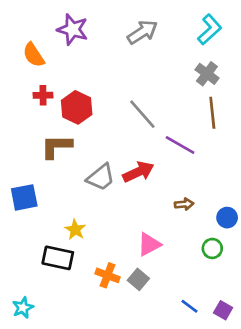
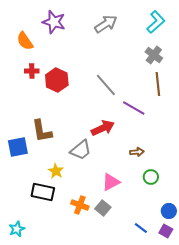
brown L-shape: (56, 146) -> (42, 131), moved, turned -100
gray trapezoid: (101, 177) -> (81, 150), moved
blue circle: (227, 218) -> (169, 211), moved
green circle: (212, 248) -> (151, 177), moved

